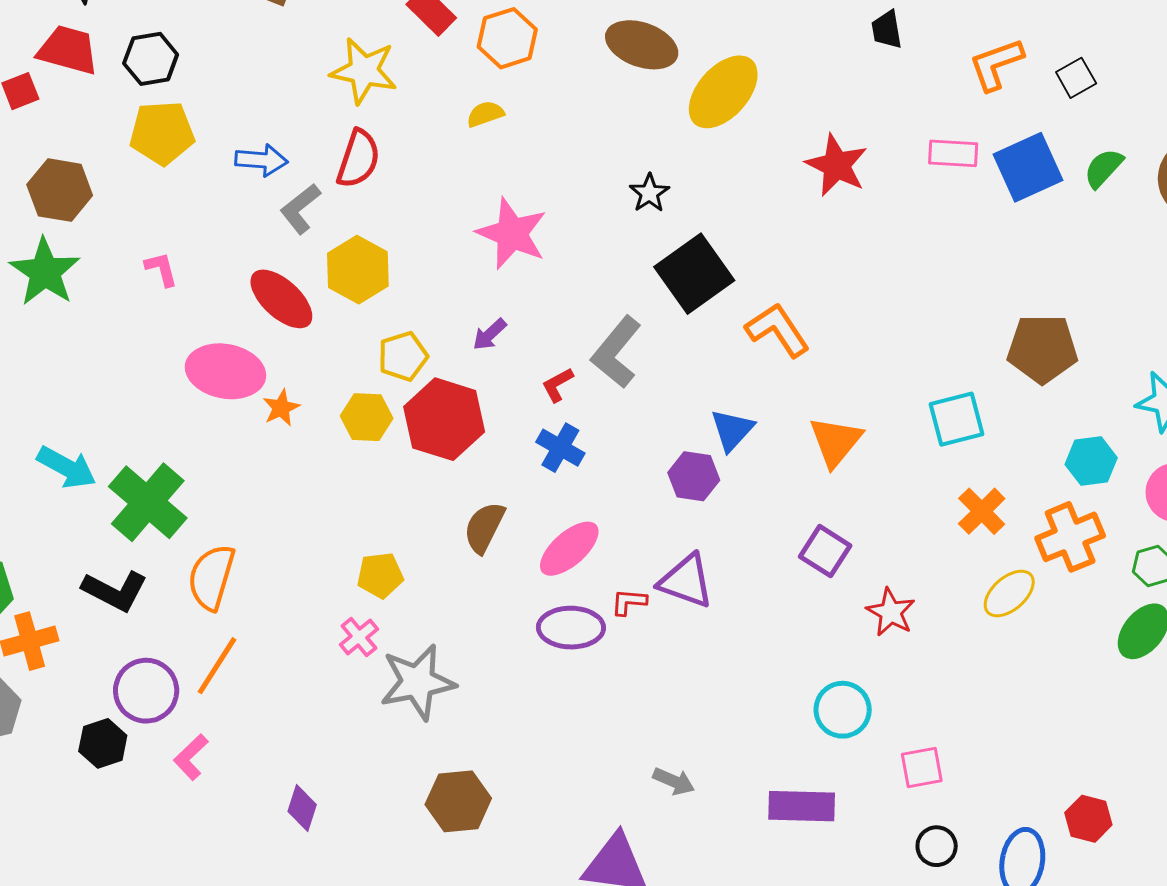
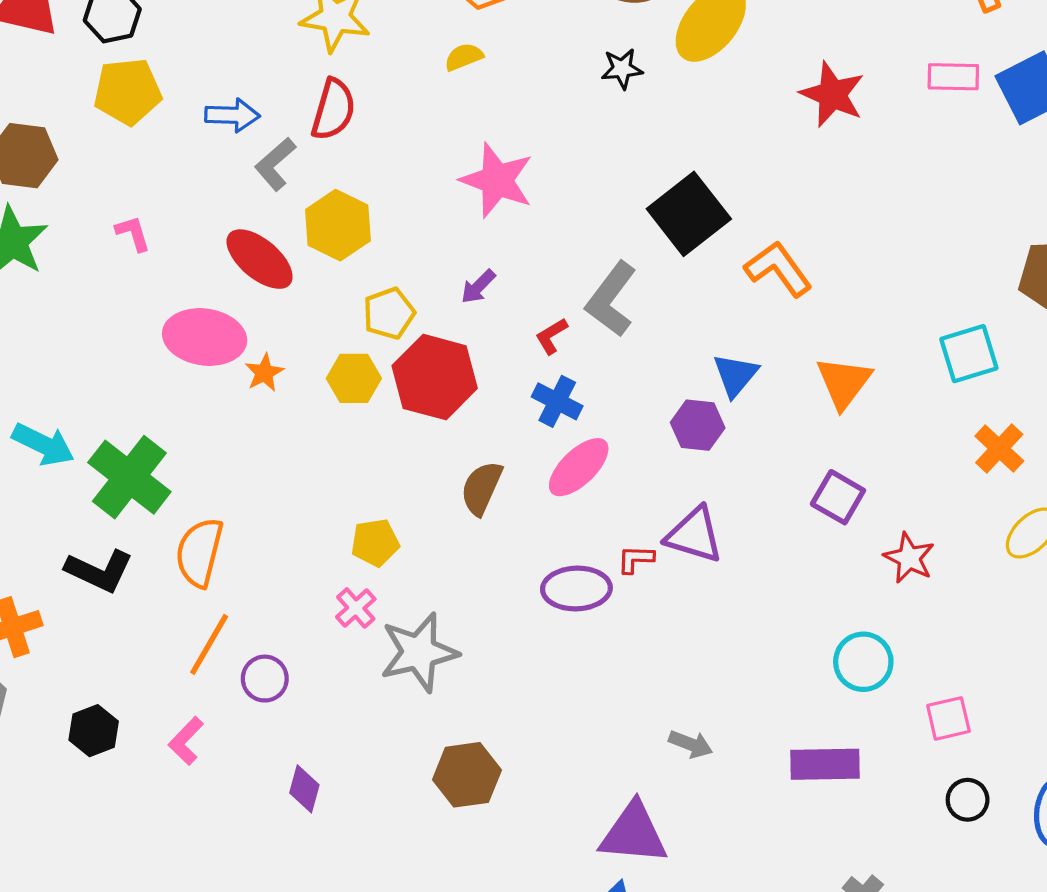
black star: (649, 193) -> (622, 69), moved, turned 30
pink ellipse: (569, 549) -> (579, 467), moved
purple circle: (146, 691) -> (265, 679), moved, size x0.7

